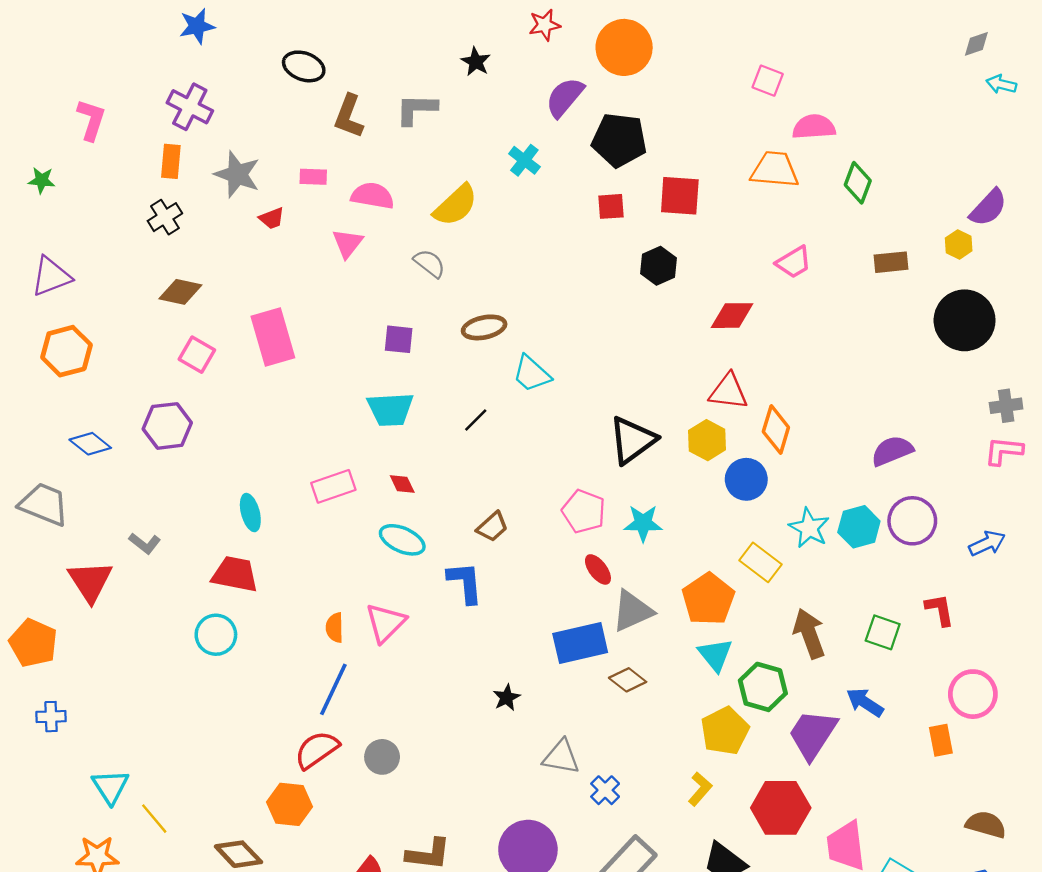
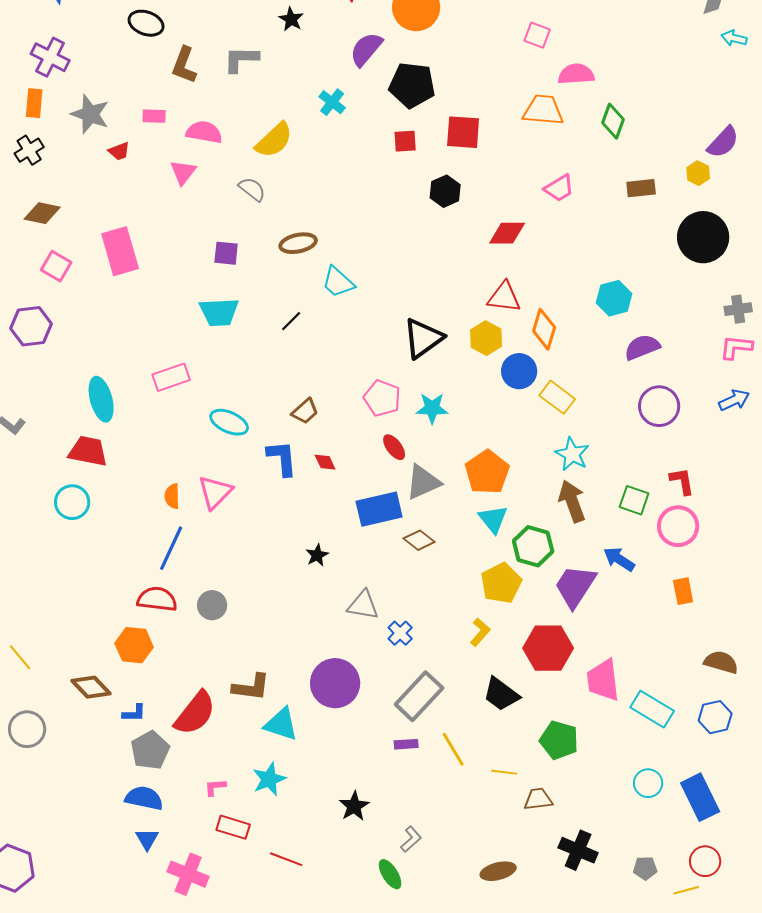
red diamond: (402, 484) -> (325, 462), moved
cyan ellipse: (250, 513) -> (101, 399), size x1.4
cyan hexagon: (859, 527) -> (614, 298), moved
cyan star: (809, 528) -> (572, 454), moved
blue arrow: (987, 543) -> (734, 400), moved
yellow rectangle: (760, 562) -> (557, 397), moved
pink circle: (973, 694) -> (678, 526), moved
red semicircle: (317, 750) -> (157, 599), turned 42

